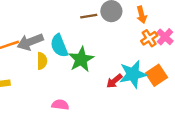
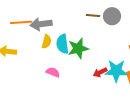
cyan semicircle: (59, 46) -> (62, 44), moved
pink semicircle: (60, 105) -> (53, 72), moved

